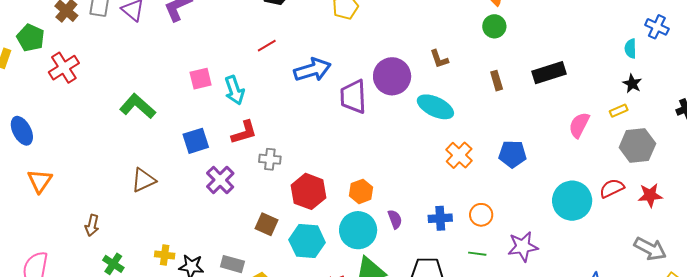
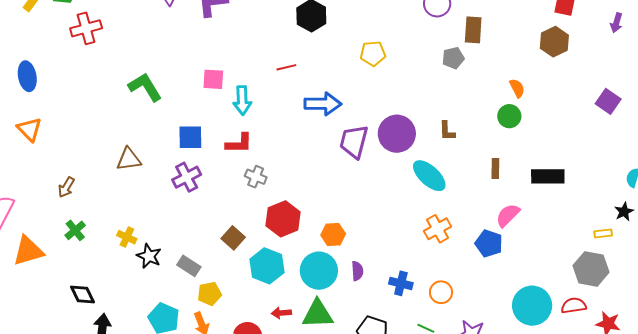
pink semicircle: (579, 125) -> (508, 215), moved
gray hexagon: (637, 145) -> (591, 269), moved
purple cross: (220, 180) -> (187, 177), moved
orange triangle: (40, 181) -> (29, 129), turned -36

